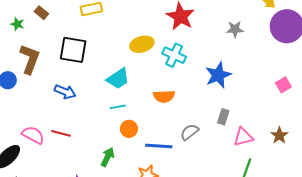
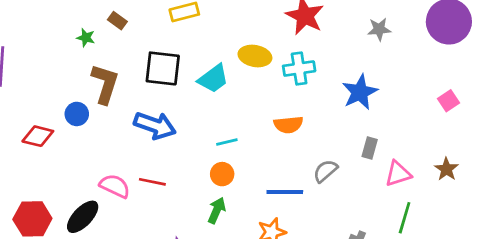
yellow ellipse: (142, 44) -> (255, 56), turned 30
cyan cross: (174, 55) -> (299, 68), turned -30
cyan trapezoid: (118, 79) -> (213, 79), moved
blue arrow: (65, 92) -> (155, 125), size x1.4
orange circle: (129, 129) -> (222, 174), moved

